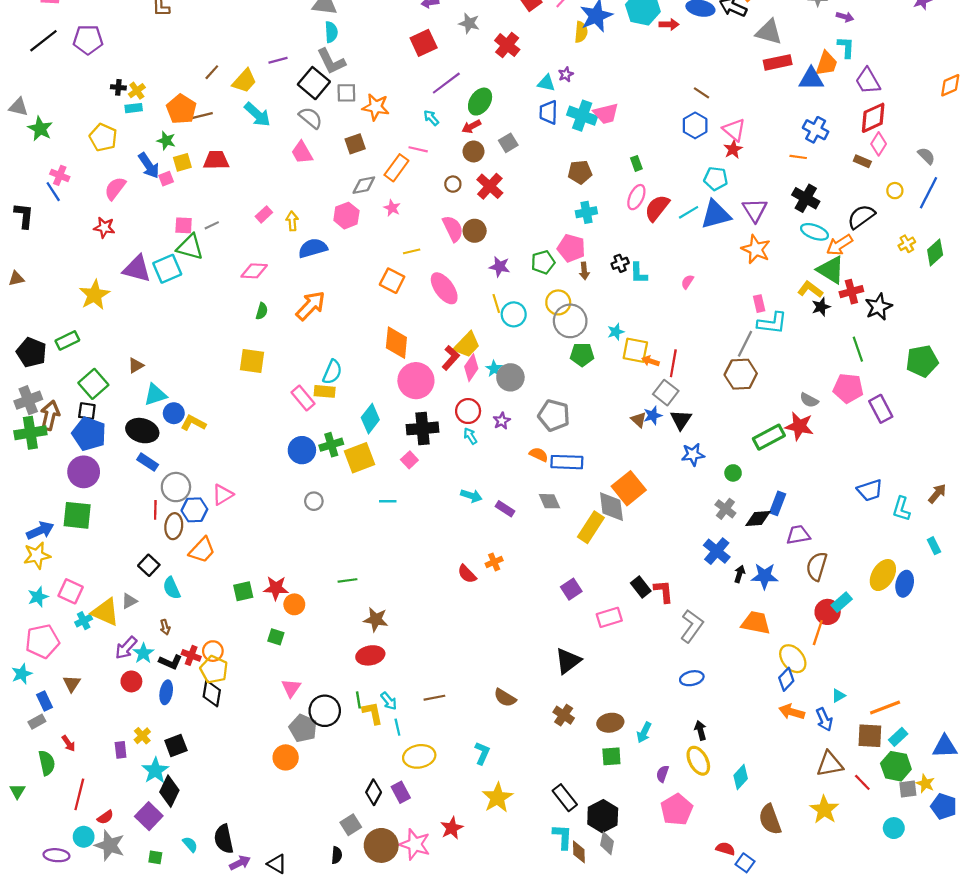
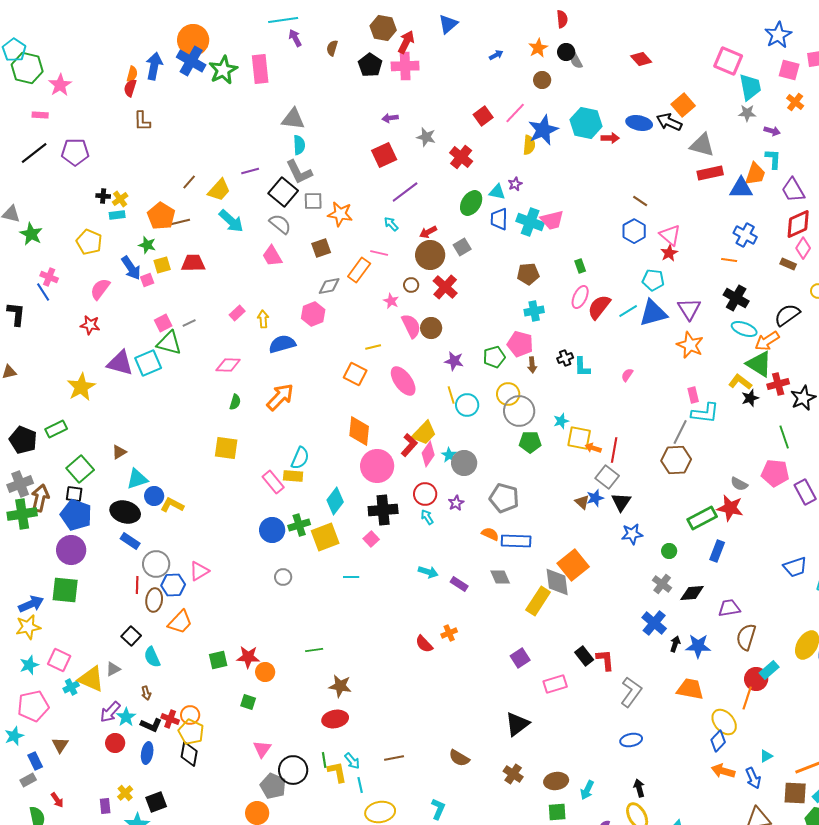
green ellipse: (480, 102) -> (471, 203), moved
brown circle: (473, 151) -> (430, 255), size x1.5
pink star: (392, 208) -> (391, 301), moved
pink square: (184, 225) -> (163, 323), turned -30
blue rectangle: (778, 503) -> (717, 551), moved

